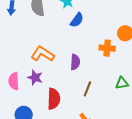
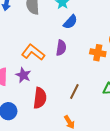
purple semicircle: (75, 62) -> (61, 48), moved

